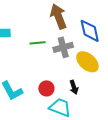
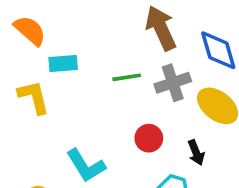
red circle: (46, 88) -> (149, 138), moved

